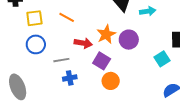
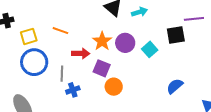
blue circle: (36, 44) -> (34, 62), size x1.4
cyan square: (162, 59) -> (150, 49), moved
gray line: (61, 60) -> (62, 74), turned -70

